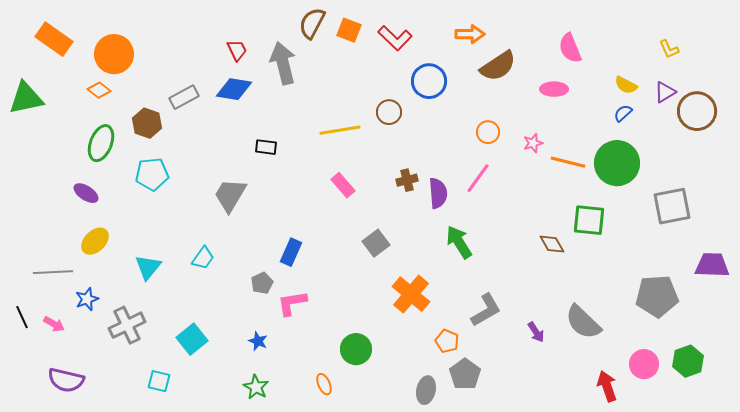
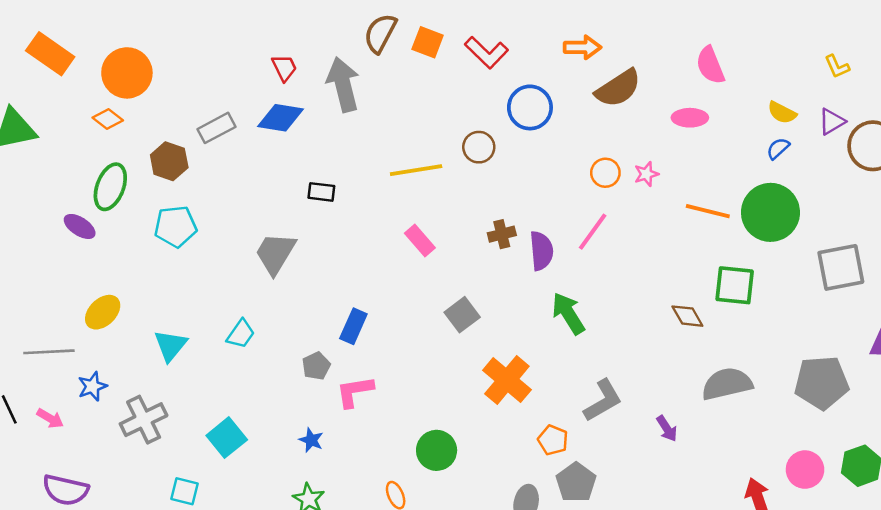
pink star: (533, 143) -> (646, 174), moved
purple ellipse: (86, 193) -> (80, 226), moved
gray semicircle: (583, 322) -> (727, 384), moved, turned 123

